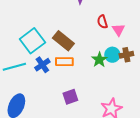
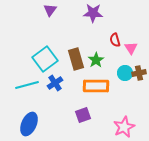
brown rectangle: (63, 41) -> (76, 59), turned 35
green star: (99, 60) -> (96, 60), moved
orange rectangle: (64, 62) -> (96, 86), moved, size x1.4

